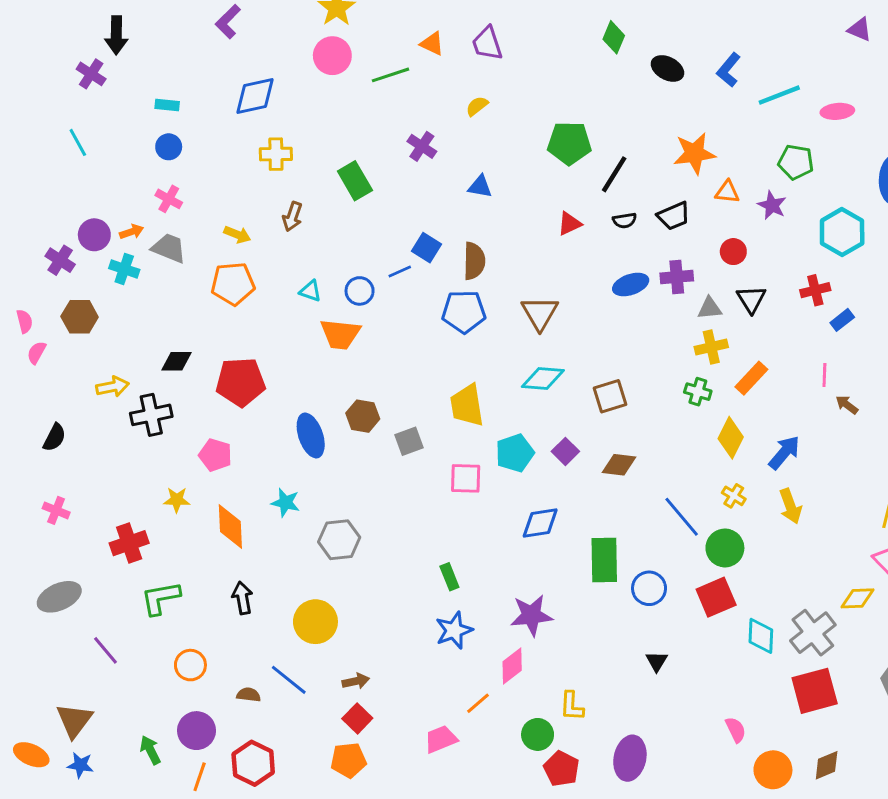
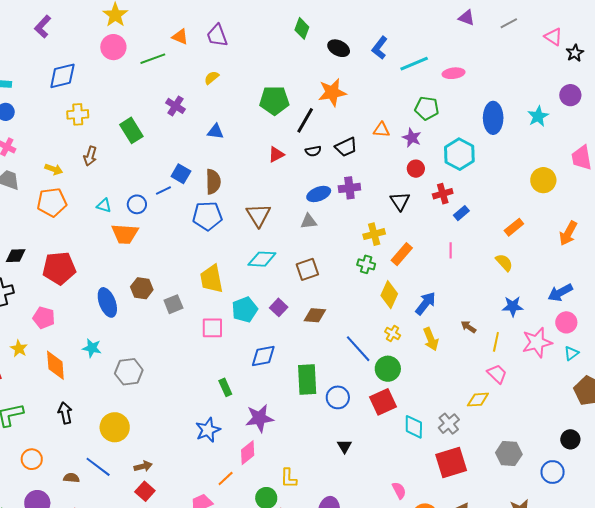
orange star: (694, 153) -> (332, 92), moved
red circle: (733, 252) -> (416, 169), moved
gray triangle: (710, 308) -> (309, 221), moved
brown arrow: (847, 405) -> (468, 327), moved
yellow star: (177, 500) -> (19, 349), turned 30
green rectangle: (449, 577) -> (225, 387), moved
gray cross: (813, 633) -> (449, 424), size x0.7

